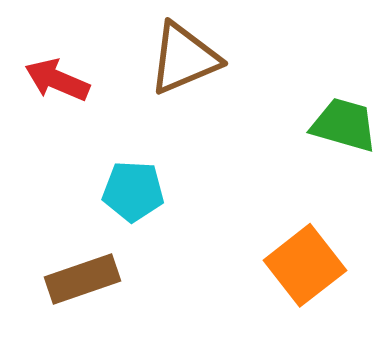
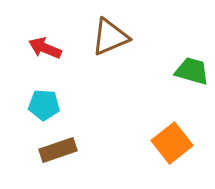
cyan pentagon: (133, 191) -> (44, 105), moved

